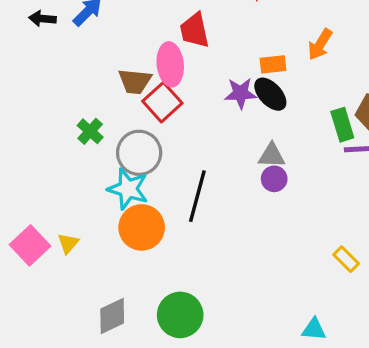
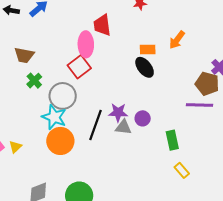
brown trapezoid: (135, 81) -> (24, 55), moved
purple star: (241, 93) -> (118, 113), moved
green rectangle: (342, 125) -> (172, 140), moved
gray triangle: (272, 156) -> (123, 127), moved

